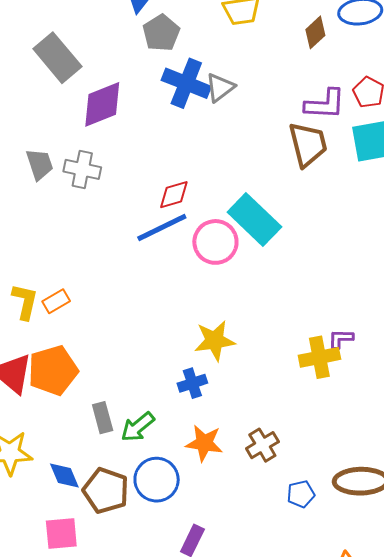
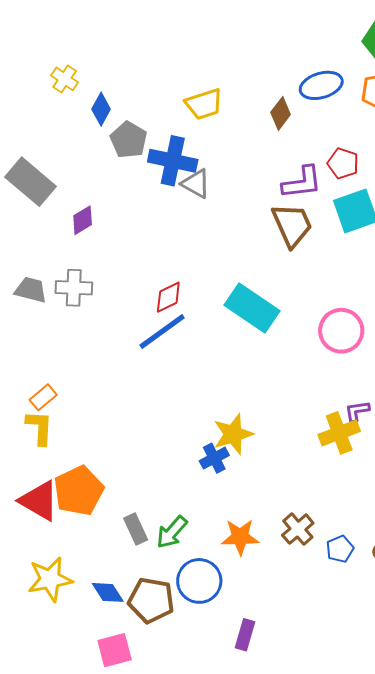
blue cross: (186, 83) -> (173, 161), moved
gray triangle: (220, 87) -> (196, 184), turned -44
purple diamond: (102, 104) -> (83, 220), size x0.6
gray trapezoid: (40, 164) -> (31, 290), turned -48
pink circle: (215, 242) -> (341, 331), moved
orange rectangle: (56, 301) -> (43, 397), moved
blue cross: (192, 383) -> (214, 458), moved
blue pentagon: (301, 494) -> (340, 549), moved

